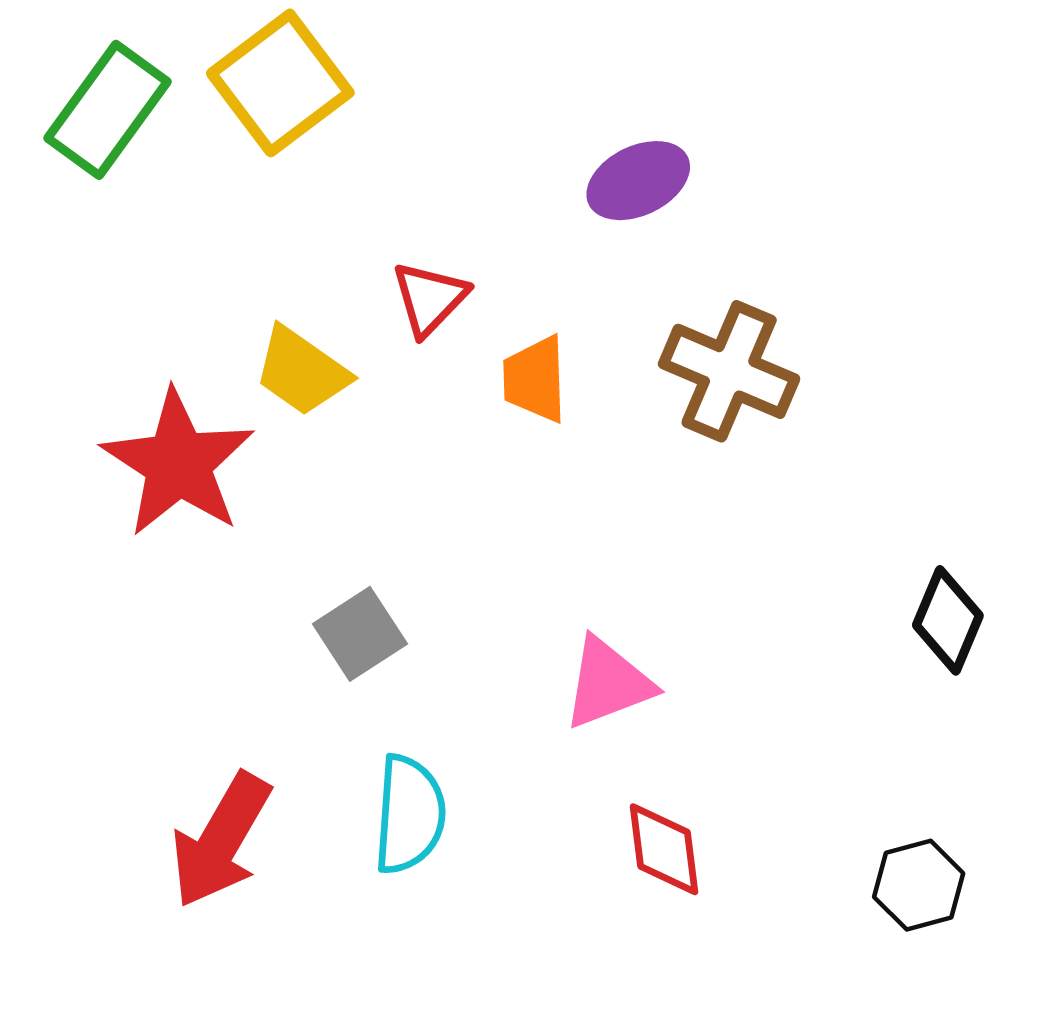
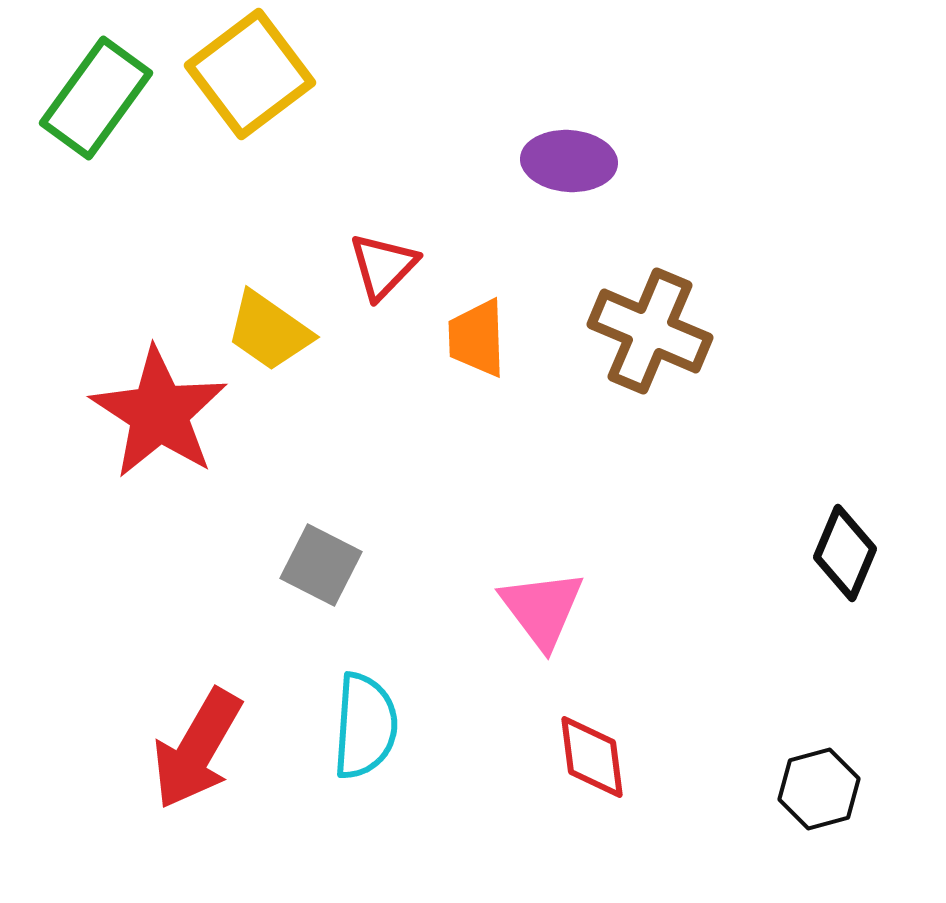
purple ellipse: (638, 181) -> (569, 161), turned 30
gray square: (360, 634) -> (321, 565), turned -30
pink triangle: (608, 683) -> (542, 609), turned -46

